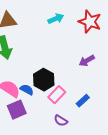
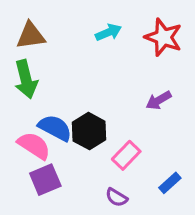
blue semicircle: (27, 90) -> (55, 128), moved, size x1.5
pink rectangle: (57, 95) -> (126, 155), moved
blue rectangle: (83, 101) -> (170, 183), moved

